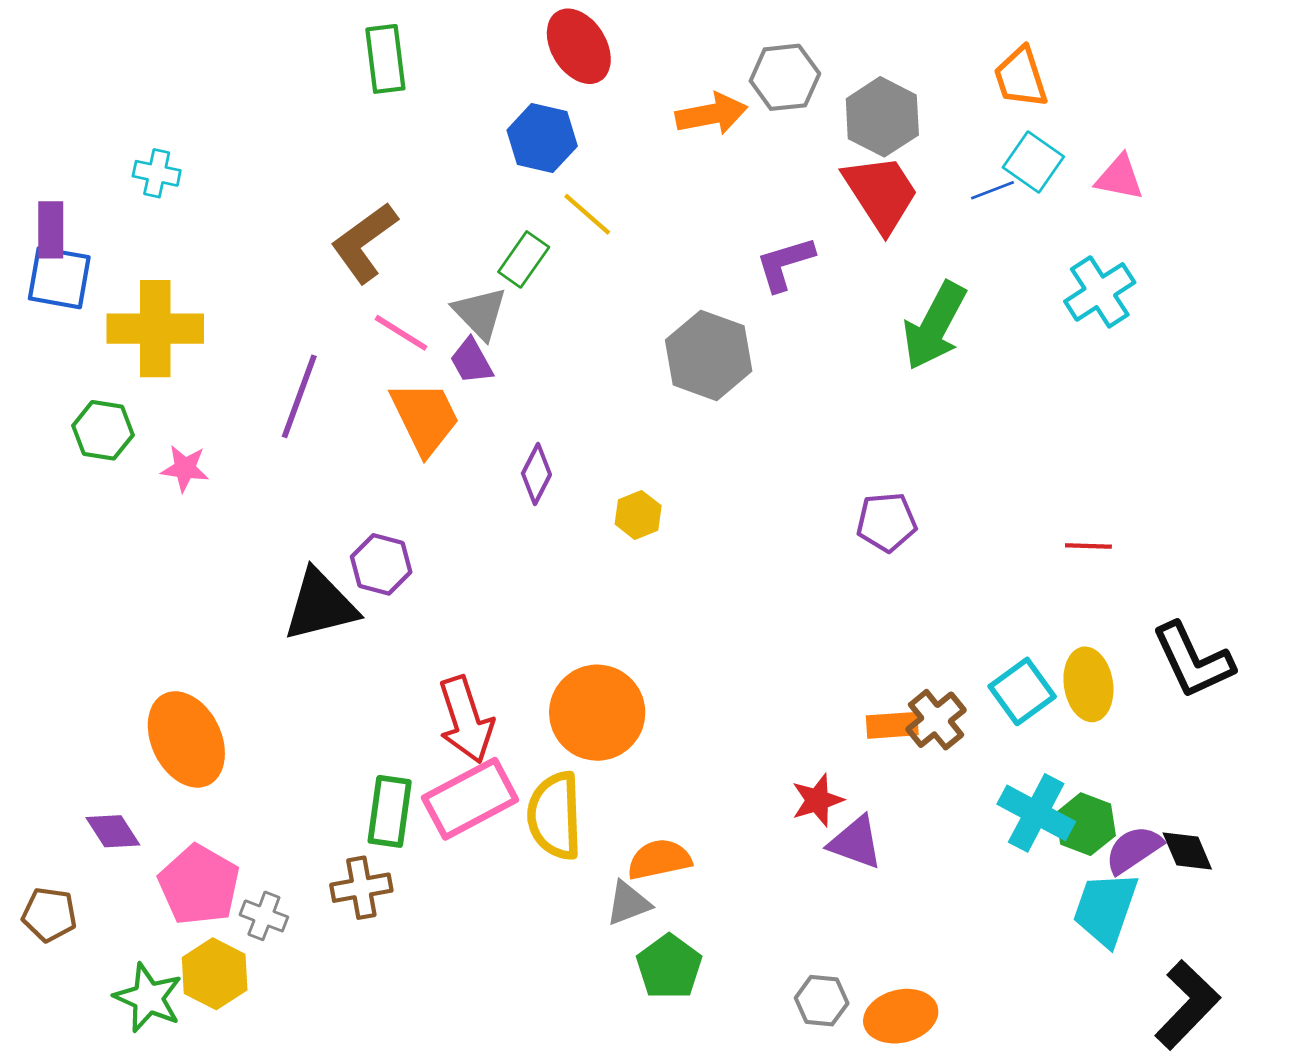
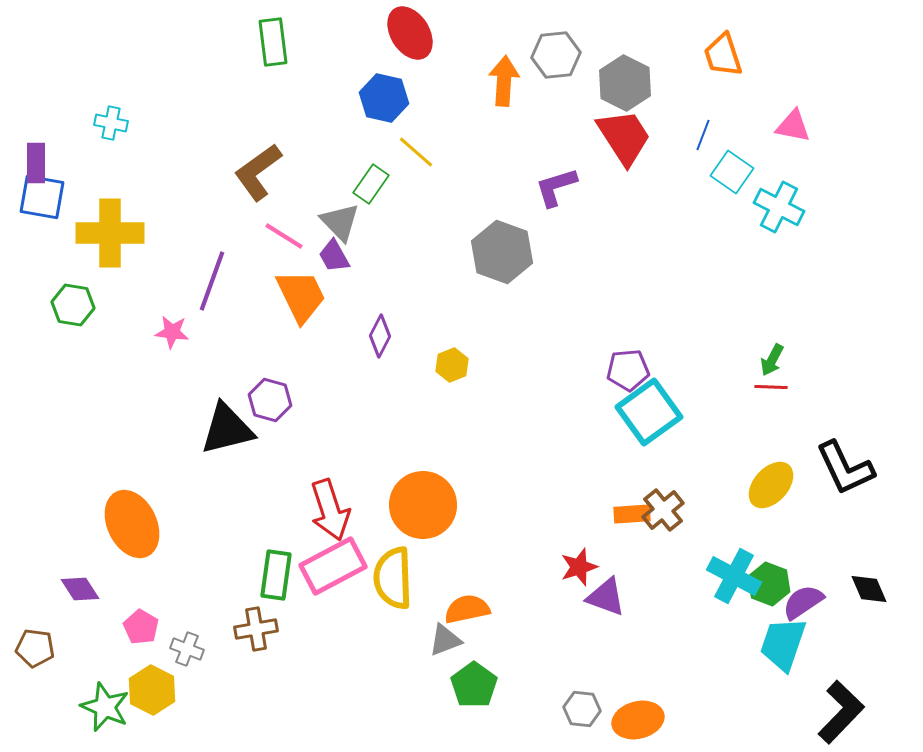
orange arrow: (712, 114) -> (504, 81), turned -75
cyan square: (1033, 162) -> (732, 172), moved
blue line: (992, 190) -> (703, 135), turned -48
cyan cross: (1100, 292) -> (779, 207), turned -30
green arrow: (935, 326) -> (772, 360), moved, size x0.5
pink star: (185, 468) -> (172, 332), moved
yellow ellipse: (1088, 684) -> (771, 485), turned 51
cyan square: (1022, 691) -> (649, 412), moved, size x1.4
black diamond: (1187, 851) -> (869, 589), moved
pink pentagon: (199, 885) -> (141, 627), size x0.6

